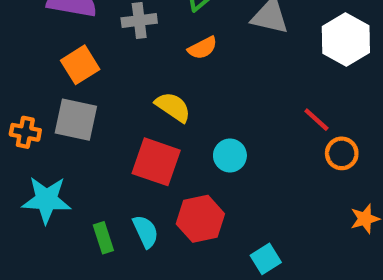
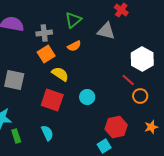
white hexagon: (346, 39) -> (142, 59), moved
orange square: (80, 65) -> (46, 54), moved
red hexagon: (200, 219) -> (116, 127), moved
green rectangle: (103, 238) -> (16, 136), moved

